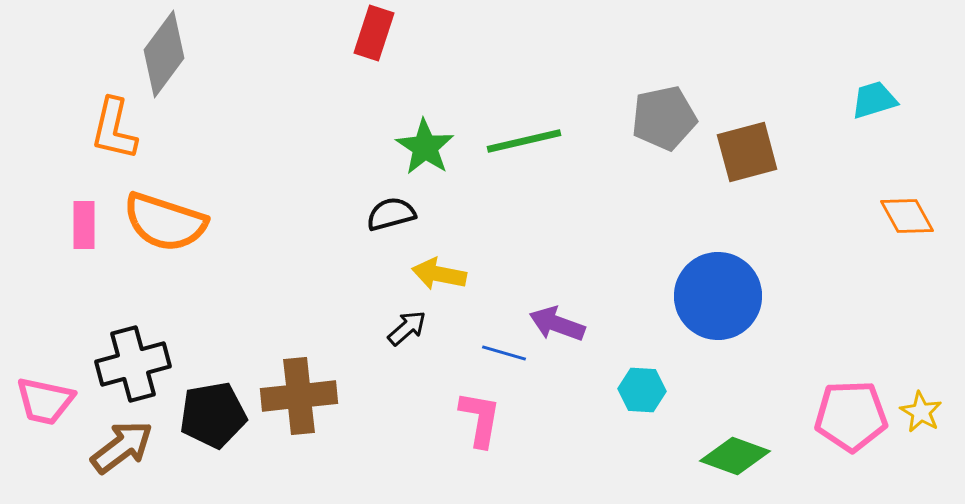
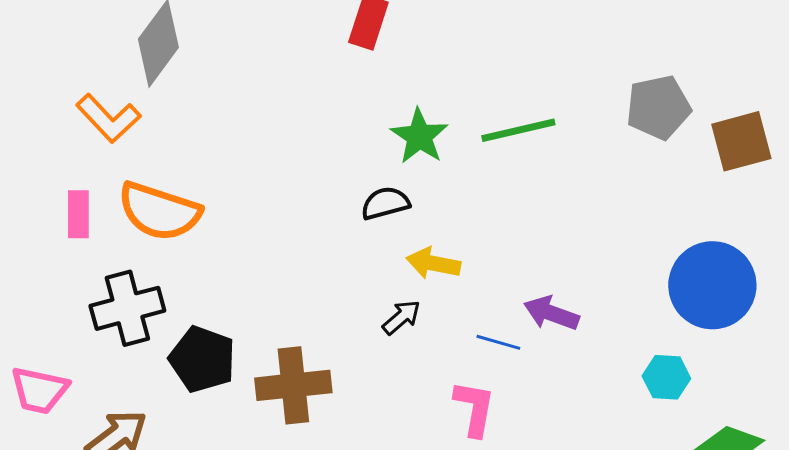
orange L-shape: (114, 129) -> (108, 118), turned -56
black cross: (133, 364) -> (127, 308), moved
cyan hexagon: (642, 390) -> (666, 377), moved
black pentagon: (213, 415) -> (202, 359), moved, turned 30

